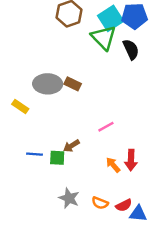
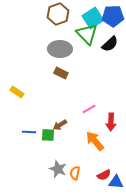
black semicircle: (131, 49) -> (110, 44), turned 72
gray ellipse: (48, 84) -> (60, 49), moved
red arrow: (131, 160) -> (111, 122), moved
orange arrow: (113, 165) -> (95, 141), size x1.5
orange semicircle: (100, 203) -> (75, 173), moved, turned 80

